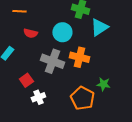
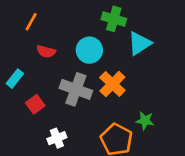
orange line: (19, 11) -> (31, 22), turned -64
orange cross: (79, 57) -> (112, 84), turned 30
red square: (26, 80) -> (35, 104), moved

